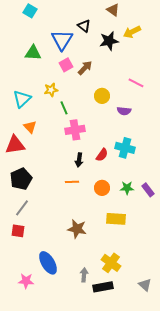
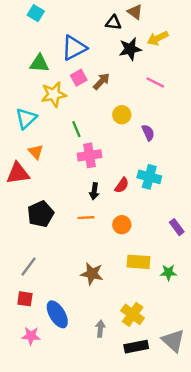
black triangle: (84, 26) -> (113, 23), moved, turned -32
blue triangle: (62, 40) -> (74, 48), turned 30
pink line: (136, 83) -> (155, 82), moved
yellow star: (51, 90) -> (54, 94), moved, size x1.5
purple semicircle: (124, 111) -> (148, 133), turned -120
black pentagon: (21, 179) -> (41, 214), moved
green star: (127, 188) -> (168, 273), moved
gray line: (22, 208) -> (29, 267), moved
red square: (18, 231) -> (25, 299), moved
gray triangle: (145, 285) -> (173, 341), size x1.5
black rectangle: (103, 287) -> (136, 347), moved

